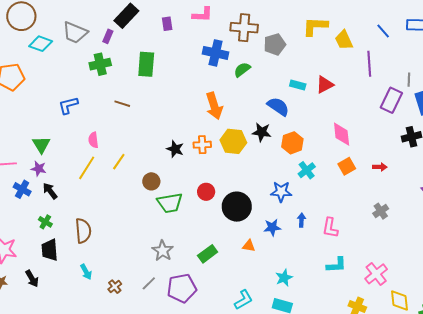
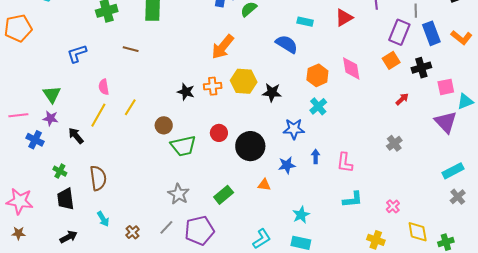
red triangle: (325, 85) -> (344, 18), moved
orange arrow: (214, 106) -> (223, 47), turned 60
black star: (262, 132) -> (272, 93), moved
orange hexagon: (292, 143) -> (317, 75), moved
orange square: (347, 166) -> (391, 60), moved
red arrow: (380, 167) -> (402, 99), moved, turned -40
black arrow: (50, 191) -> (76, 136), moved
pink cross: (376, 274) -> (393, 206), size x0.6
black arrow: (32, 279) -> (69, 237), moved, turned -84

